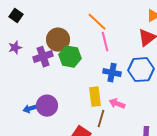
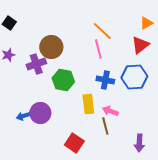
orange line: (97, 22) -> (102, 31), moved
green hexagon: (70, 57) -> (63, 80), moved
brown line: (101, 119) -> (105, 126), moved, turned -30

